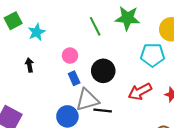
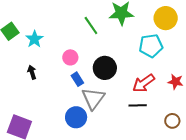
gray triangle: (87, 100) -> (93, 98), turned -30
black line: (103, 111) -> (138, 105), moved

